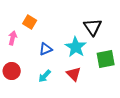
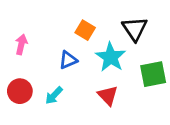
orange square: (30, 22) -> (85, 30), moved
cyan arrow: (45, 76) -> (54, 95), moved

